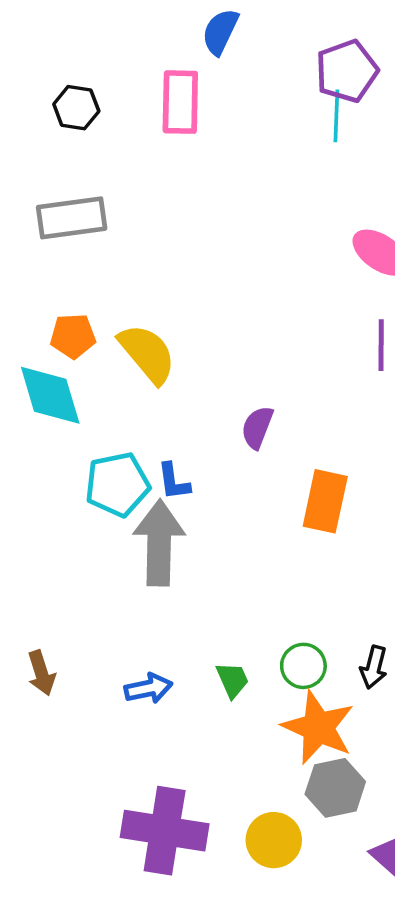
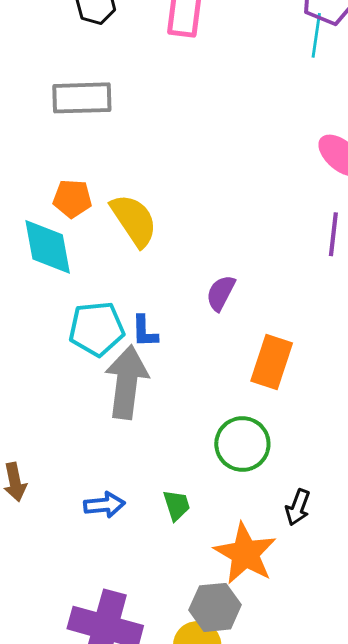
green circle: (303, 666) -> (242, 444), moved, size x1.4
gray hexagon: (335, 788) -> (215, 607), moved

